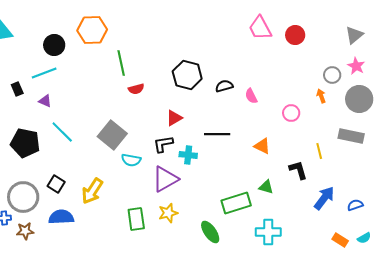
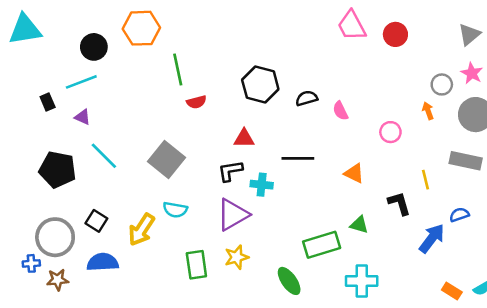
red triangle: (174, 118) -> (244, 138), turned 30
cyan semicircle: (131, 160) -> (175, 210), moved
blue semicircle: (355, 205) -> (459, 215), moved

